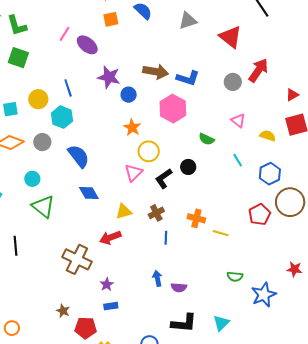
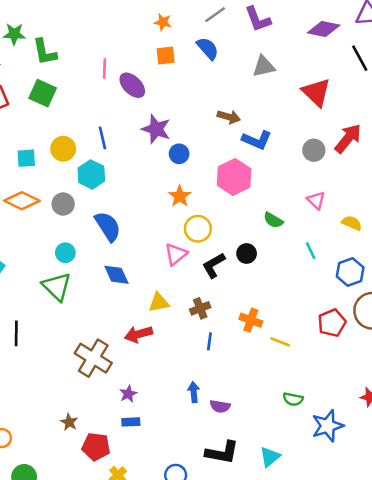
pink line: (64, 34) -> (104, 69), turned -35
brown arrow: (156, 72) -> (229, 117), moved, size x0.7
cyan circle: (32, 179) -> (65, 253), moved

